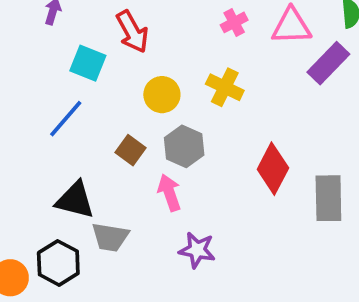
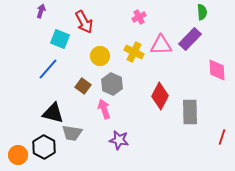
pink triangle: (291, 26) -> (161, 45), moved

